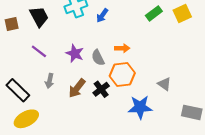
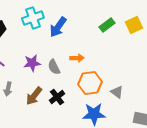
blue arrow: (102, 16) -> (58, 27), size x1.5
purple star: (75, 53) -> (32, 63), turned -30
orange hexagon: (122, 75) -> (90, 83), moved

